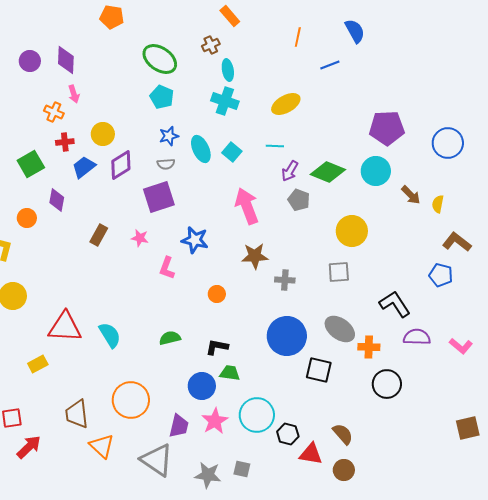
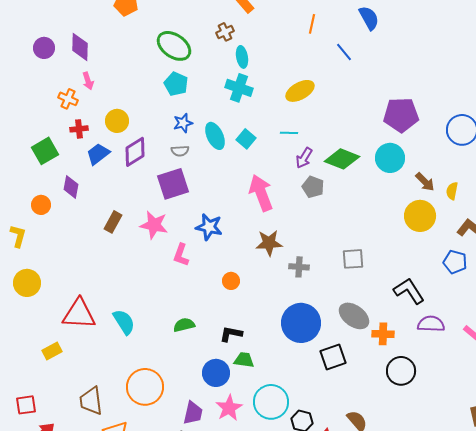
blue line: (330, 65) -> (344, 52), turned 72
yellow circle: (352, 231) -> (420, 216), moved
pink star: (140, 238) -> (154, 225), size x1.6
black square: (319, 370) -> (333, 357), turned -32

